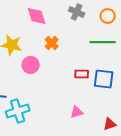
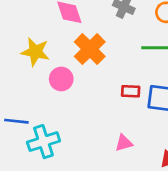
orange cross: (52, 43) -> (90, 49), size x1.6

